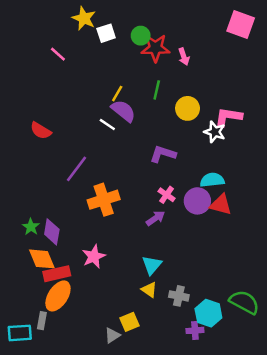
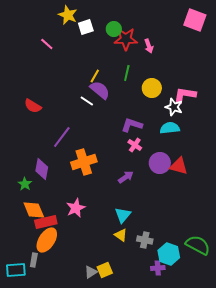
cyan semicircle: (212, 180) -> (170, 128), moved
pink cross: (167, 195) -> (135, 145), moved
purple diamond: (52, 232) -> (42, 169), moved
yellow square: (130, 322) -> (105, 270), moved

